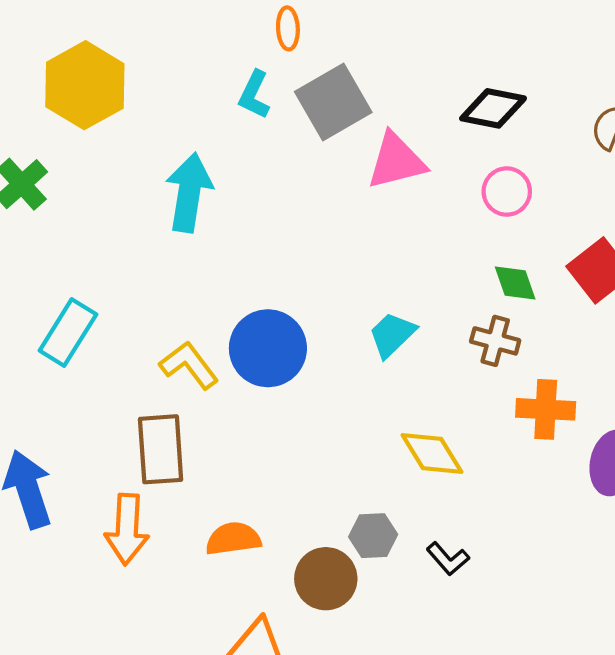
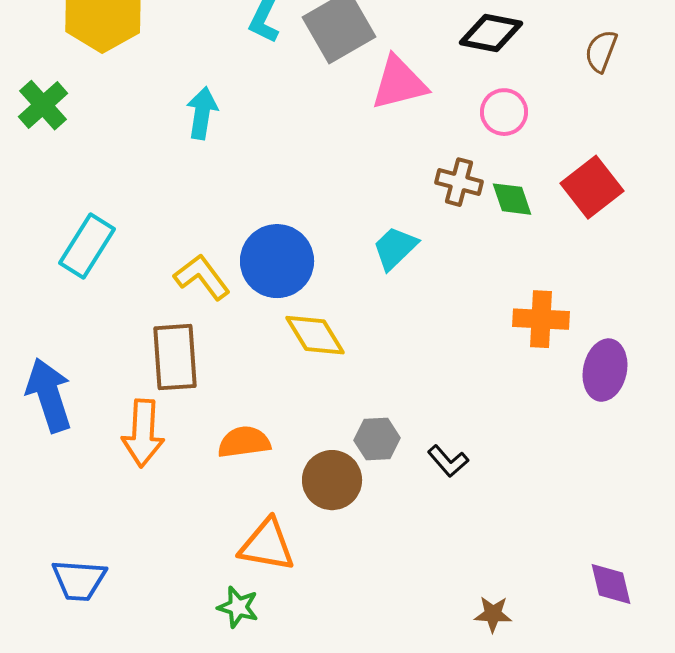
cyan arrow: (189, 193) -> (202, 113), size x0.7
brown cross: (495, 341) -> (459, 182), moved
yellow diamond: (432, 454) -> (315, 335), moved

